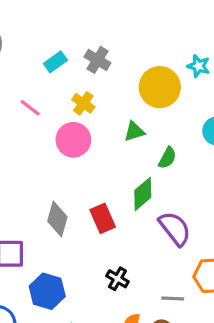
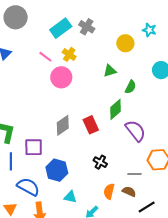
cyan rectangle: (55, 62) -> (61, 28), size x1.5
yellow circle: (160, 87) -> (125, 43), size x0.7
yellow cross: (83, 103) -> (69, 54), moved
pink circle: (73, 140) -> (61, 77), moved
gray diamond: (57, 219) -> (63, 125), turned 40

